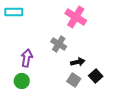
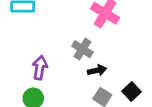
black arrow: (78, 62) -> (97, 70), moved

